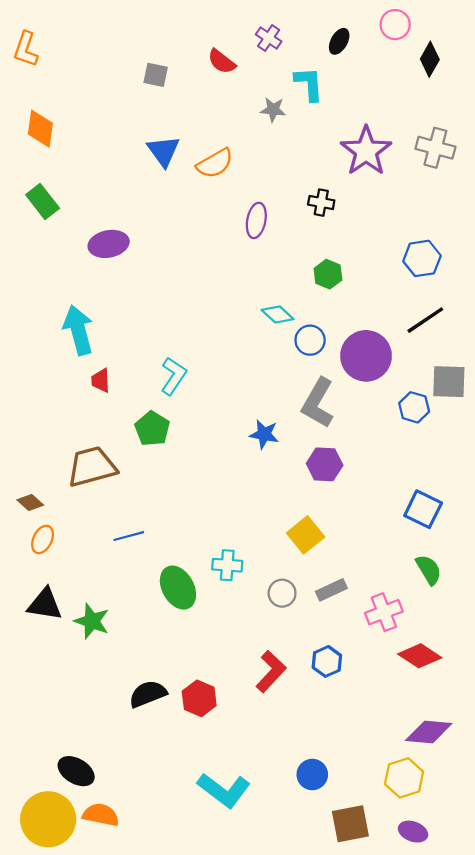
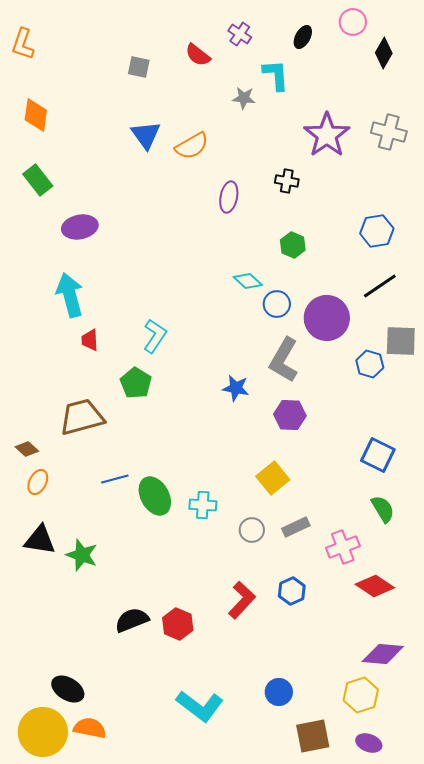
purple ellipse: (109, 244) -> (80, 227), moved
green ellipse: (178, 588) -> (155, 496), moved

